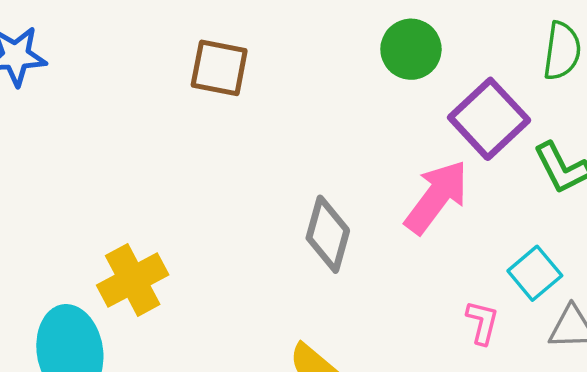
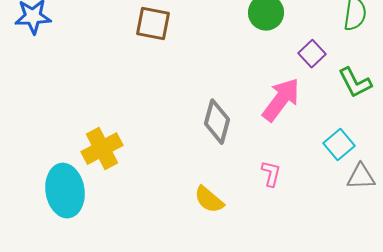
purple square: (489, 119) -> (312, 54), size x0.6
pink L-shape: (482, 322) -> (271, 174), moved

